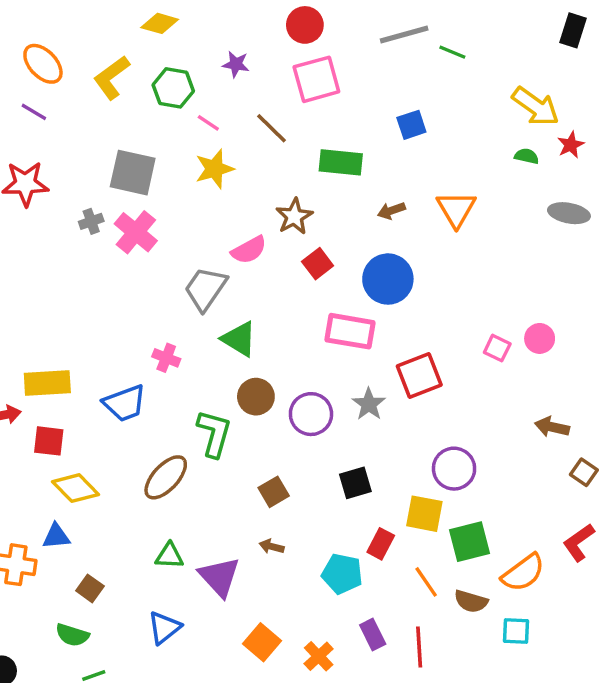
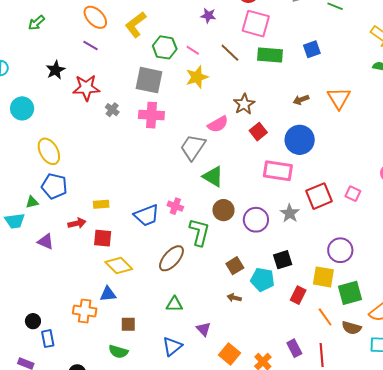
pink square: (316, 79) -> (256, 24), turned 32
green hexagon: (173, 88) -> (165, 47), moved
green rectangle: (341, 162) -> (270, 55), moved
gray cross: (91, 221) -> (112, 110), moved, turned -32
pink cross: (136, 232) -> (151, 115), turned -35
pink square: (497, 348) -> (353, 194), moved
pink cross: (166, 358) -> (175, 206), moved
yellow rectangle: (47, 383) -> (101, 204), size x0.6
cyan pentagon: (342, 574) -> (262, 280), moved
purple triangle: (219, 577) -> (203, 329), moved, size x0.6
brown square: (90, 588) -> (128, 324), turned -35

